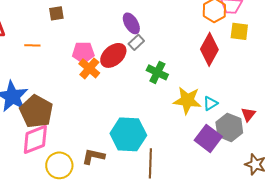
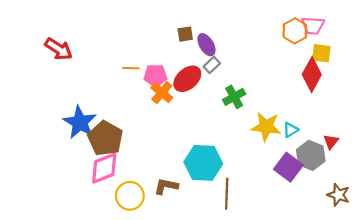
brown square: (56, 13) -> (185, 34), moved
orange line: (32, 45) -> (131, 68), moved
red diamond: (209, 49) -> (312, 75), moved
green cross: (157, 72) -> (234, 97), turned 35

